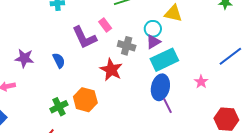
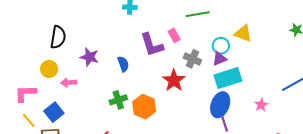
green cross: (59, 107) -> (118, 100), moved

